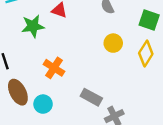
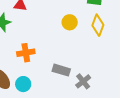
orange cross: (54, 68) -> (26, 53), turned -30

